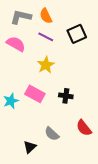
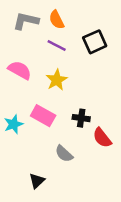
pink semicircle: (16, 44) -> (20, 70), moved
red semicircle: (84, 128) -> (102, 138), moved
gray semicircle: (52, 134) -> (64, 154), moved

